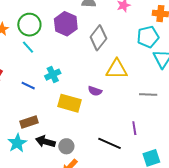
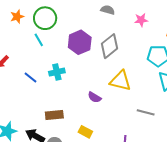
purple hexagon: (66, 24) -> (80, 42), moved
yellow rectangle: (70, 103) -> (85, 132), moved, size x0.6
brown rectangle: (29, 122) -> (54, 115), moved

